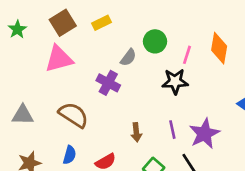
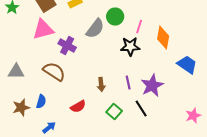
orange diamond: (219, 48) -> (163, 38), moved
gray semicircle: (128, 57) -> (95, 28), size x1.5
purple cross: (108, 83) -> (67, 46), moved
blue semicircle: (69, 155) -> (41, 102), moved

